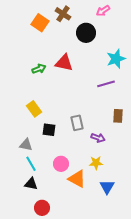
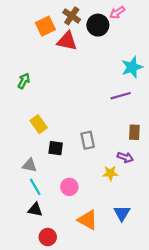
orange square: (40, 23) -> (45, 26), turned 30
black circle: (86, 33) -> (98, 25), moved
red triangle: (64, 63) -> (67, 41), moved
green arrow: (39, 69) -> (24, 81), moved, turned -40
purple arrow: (98, 138) -> (125, 157), moved
yellow star: (96, 163) -> (110, 173), moved
orange triangle: (77, 179) -> (88, 220), moved

